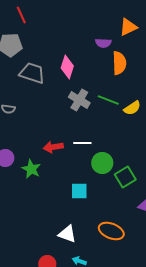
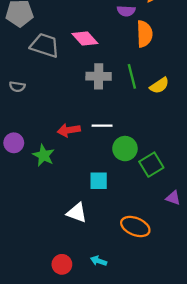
pink diamond: (67, 67) -> (85, 38), turned -60
gray cross: (79, 100) -> (99, 76), turned -30
green line: (108, 100) -> (132, 76), turned 55
white triangle: (67, 234) -> (77, 213), moved

